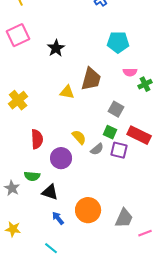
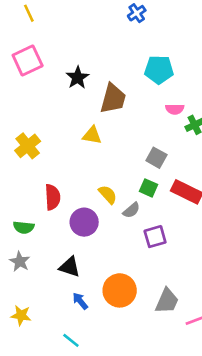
brown trapezoid: (91, 79) -> (113, 99), moved
purple square: (119, 150) -> (155, 237), moved, turned -30
green semicircle: (32, 176) -> (24, 227), moved

